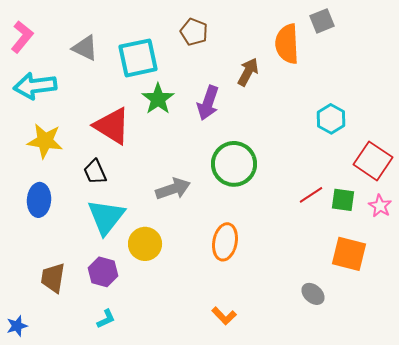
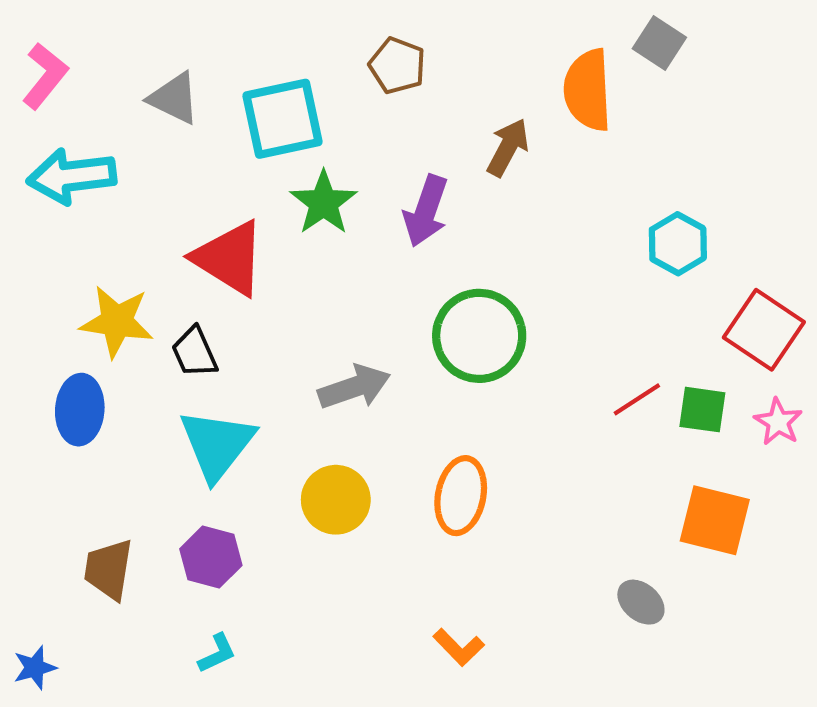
gray square: (322, 21) -> (659, 43), turned -35
yellow star: (45, 141) -> (117, 322), moved
yellow circle: (145, 244) -> (336, 500), moved

